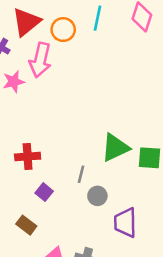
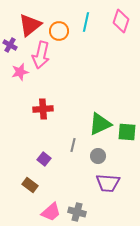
red cross: (28, 157) -> (43, 109), moved
gray circle: (97, 196) -> (98, 156), moved
purple trapezoid: (125, 223) -> (108, 183), turned -85

